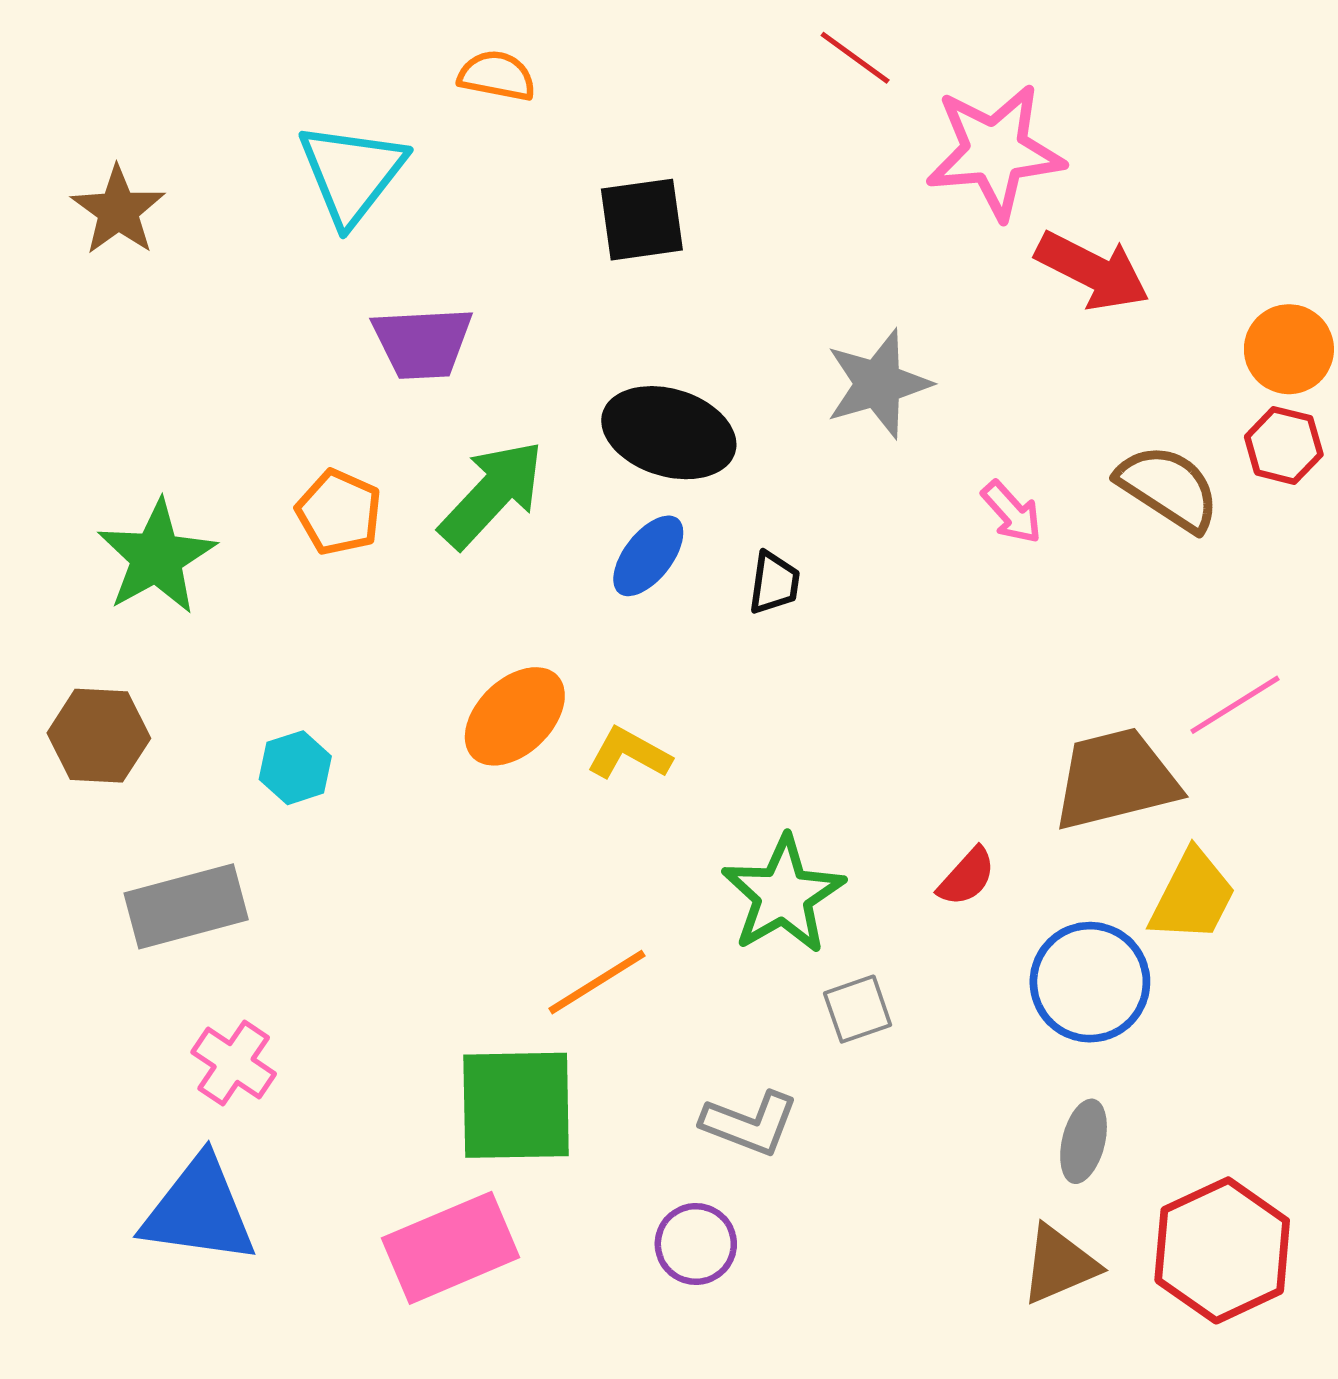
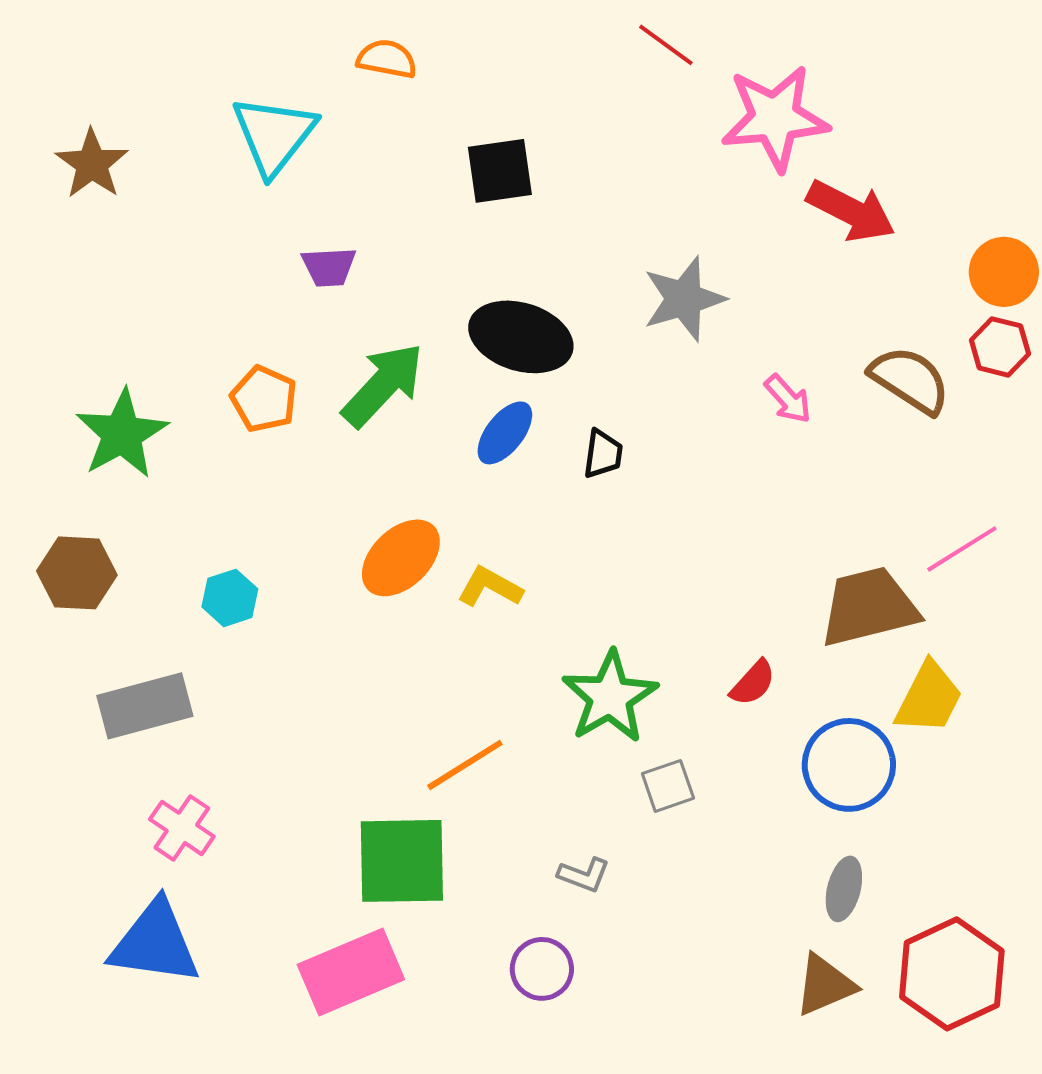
purple trapezoid: (422, 343) -> (329, 267), size x0.7
gray L-shape: (750, 1123) -> (584, 875), size x0.7

